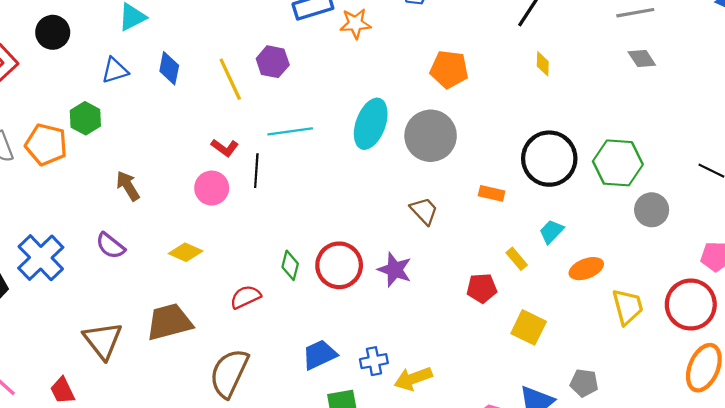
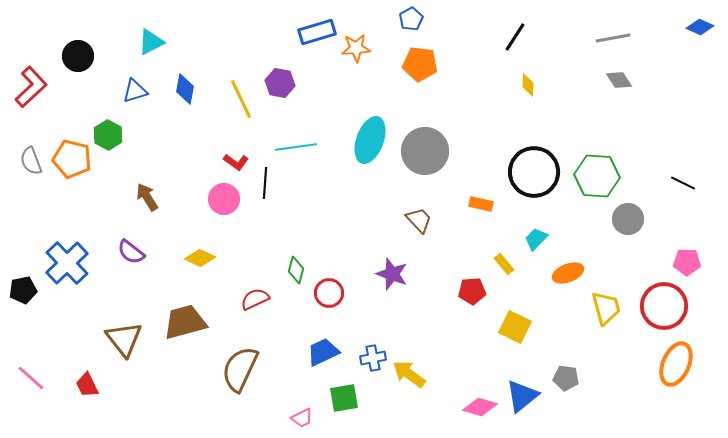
orange pentagon: (449, 69) -> (420, 64), moved
red circle: (339, 265) -> (329, 293), moved, size x0.7
yellow arrow: (413, 379) -> (409, 374), turned 56

